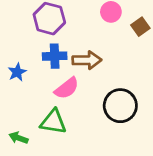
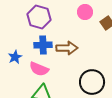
pink semicircle: (67, 88) -> (39, 69), moved, turned 60

